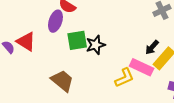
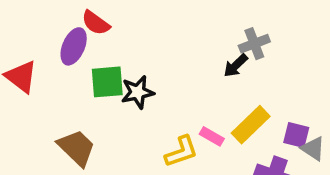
black arrow: (152, 47) -> (236, 66), moved
pink rectangle: (142, 67) -> (212, 136), size x0.6

